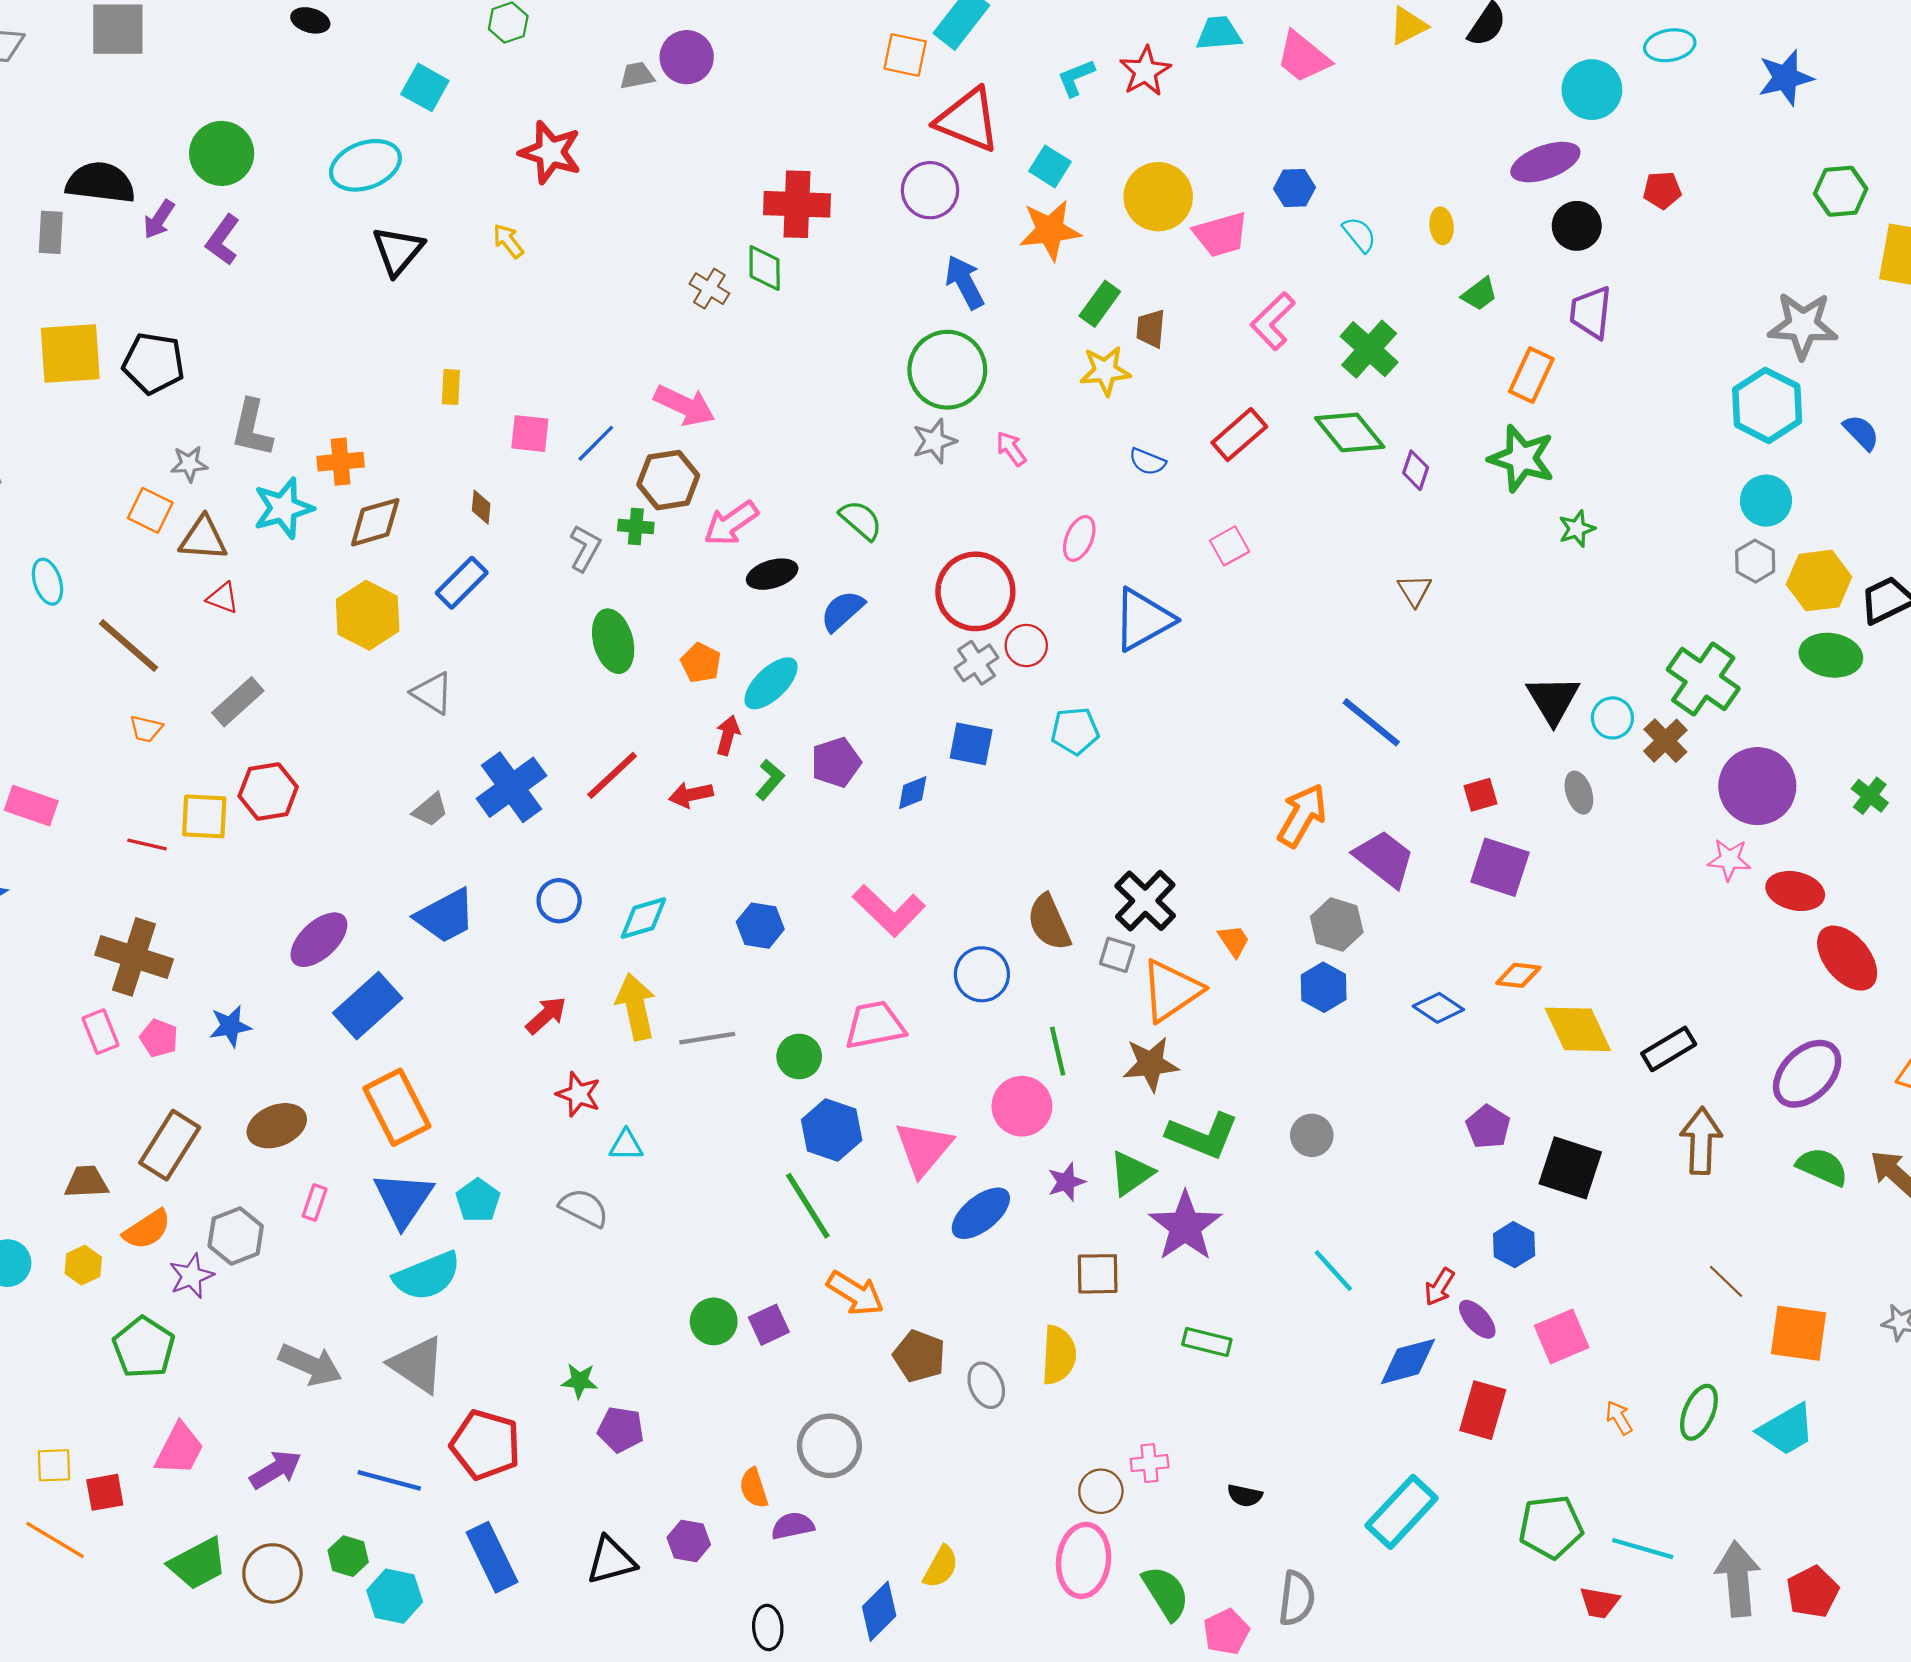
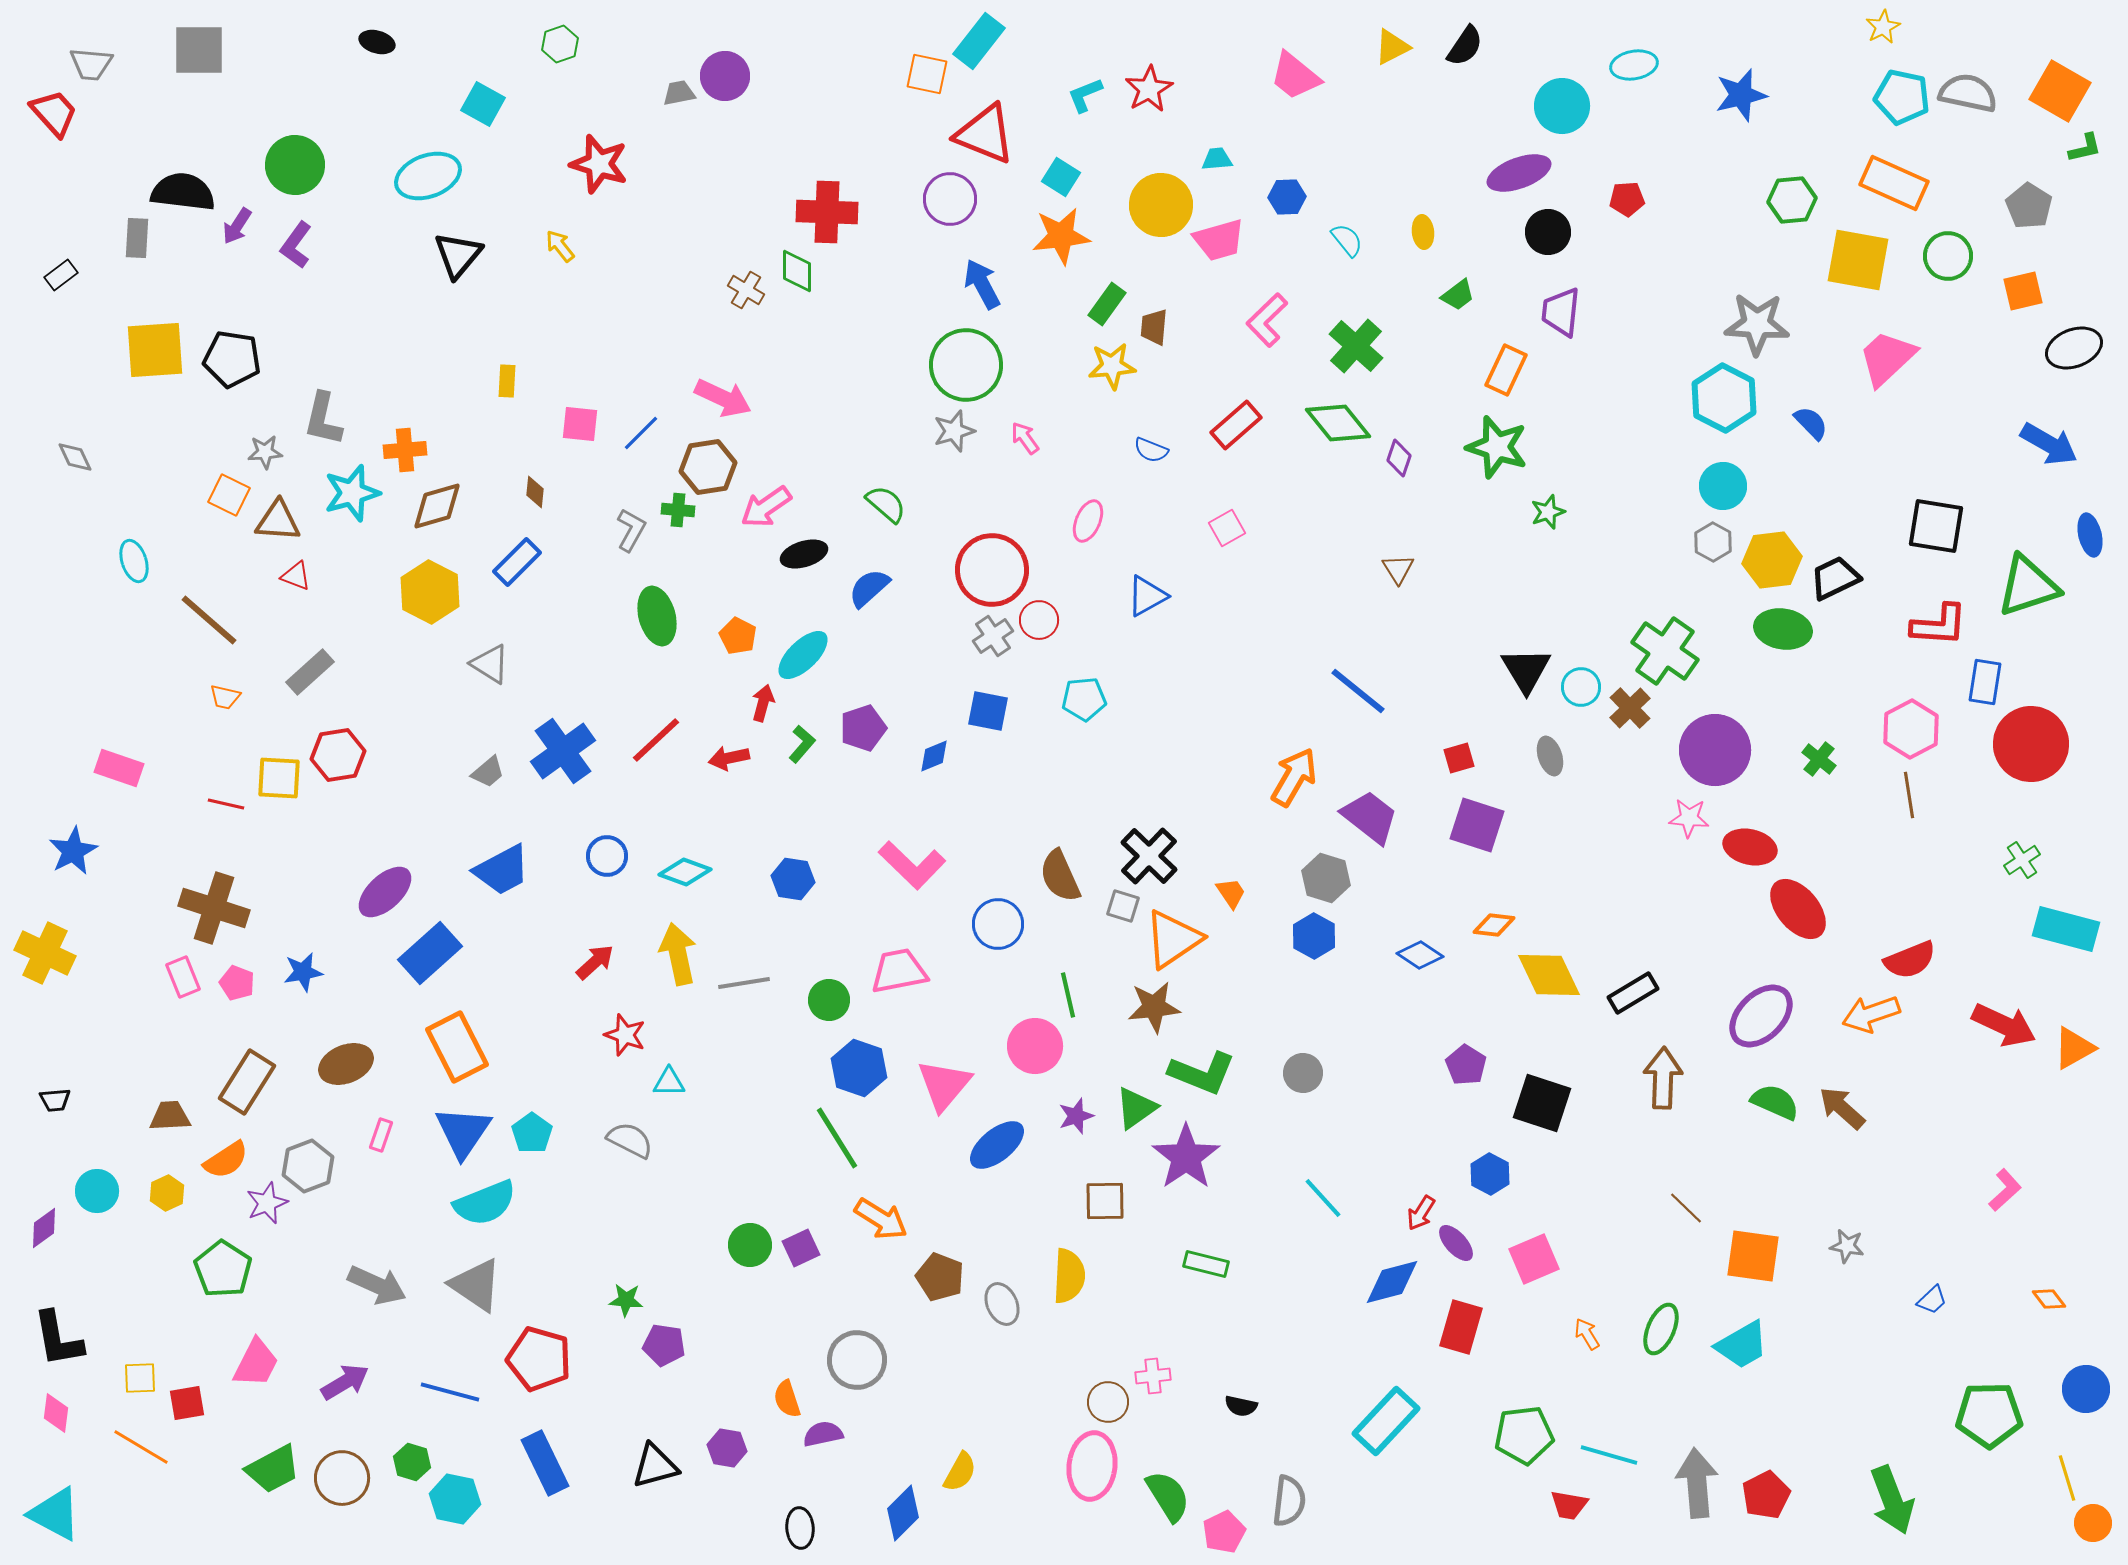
cyan trapezoid: (1219, 33) -> (1217, 159), moved, size x0.7
blue triangle: (1143, 620) -> (1147, 596), size x0.7
cyan diamond: (643, 918) -> (685, 872), turned 36

